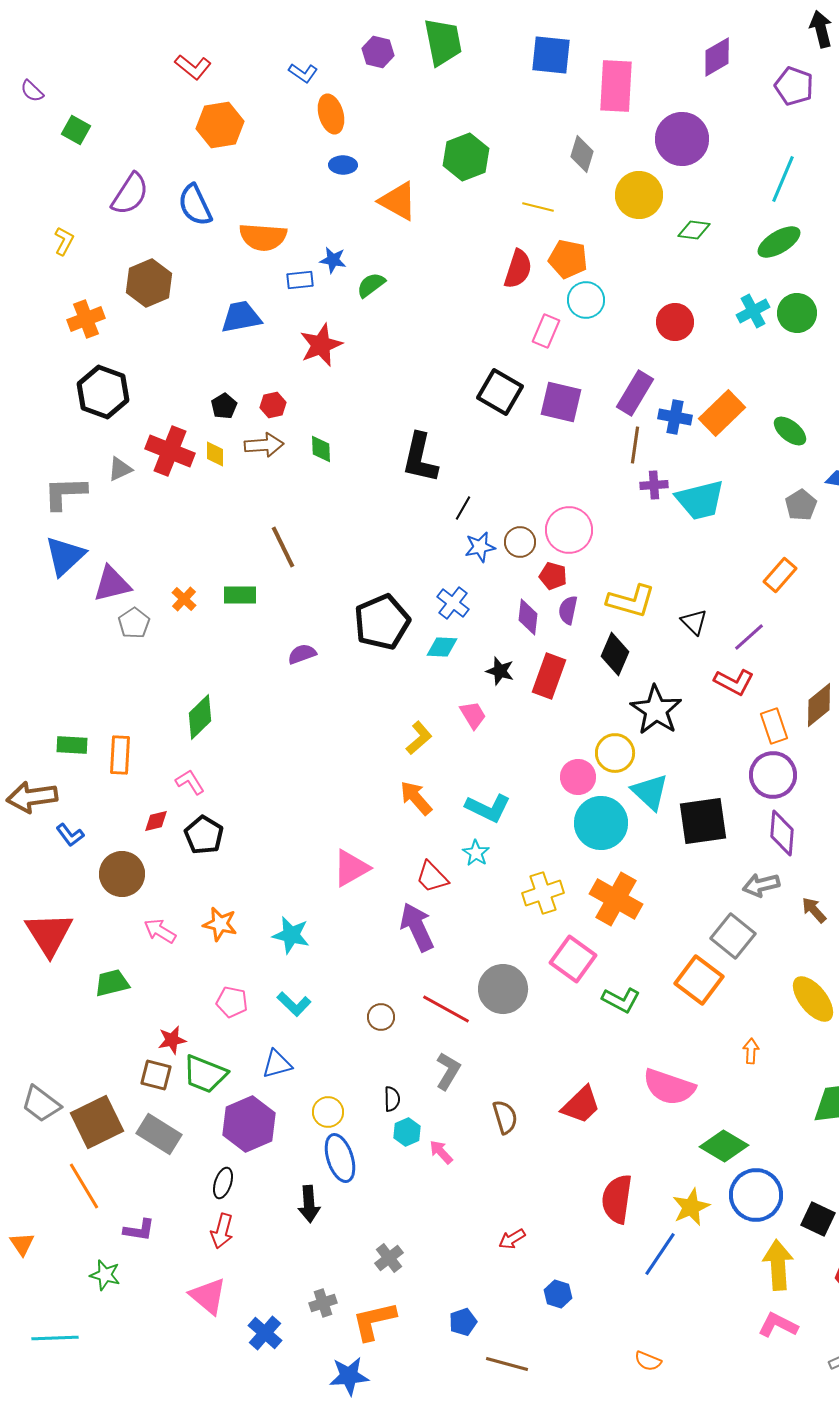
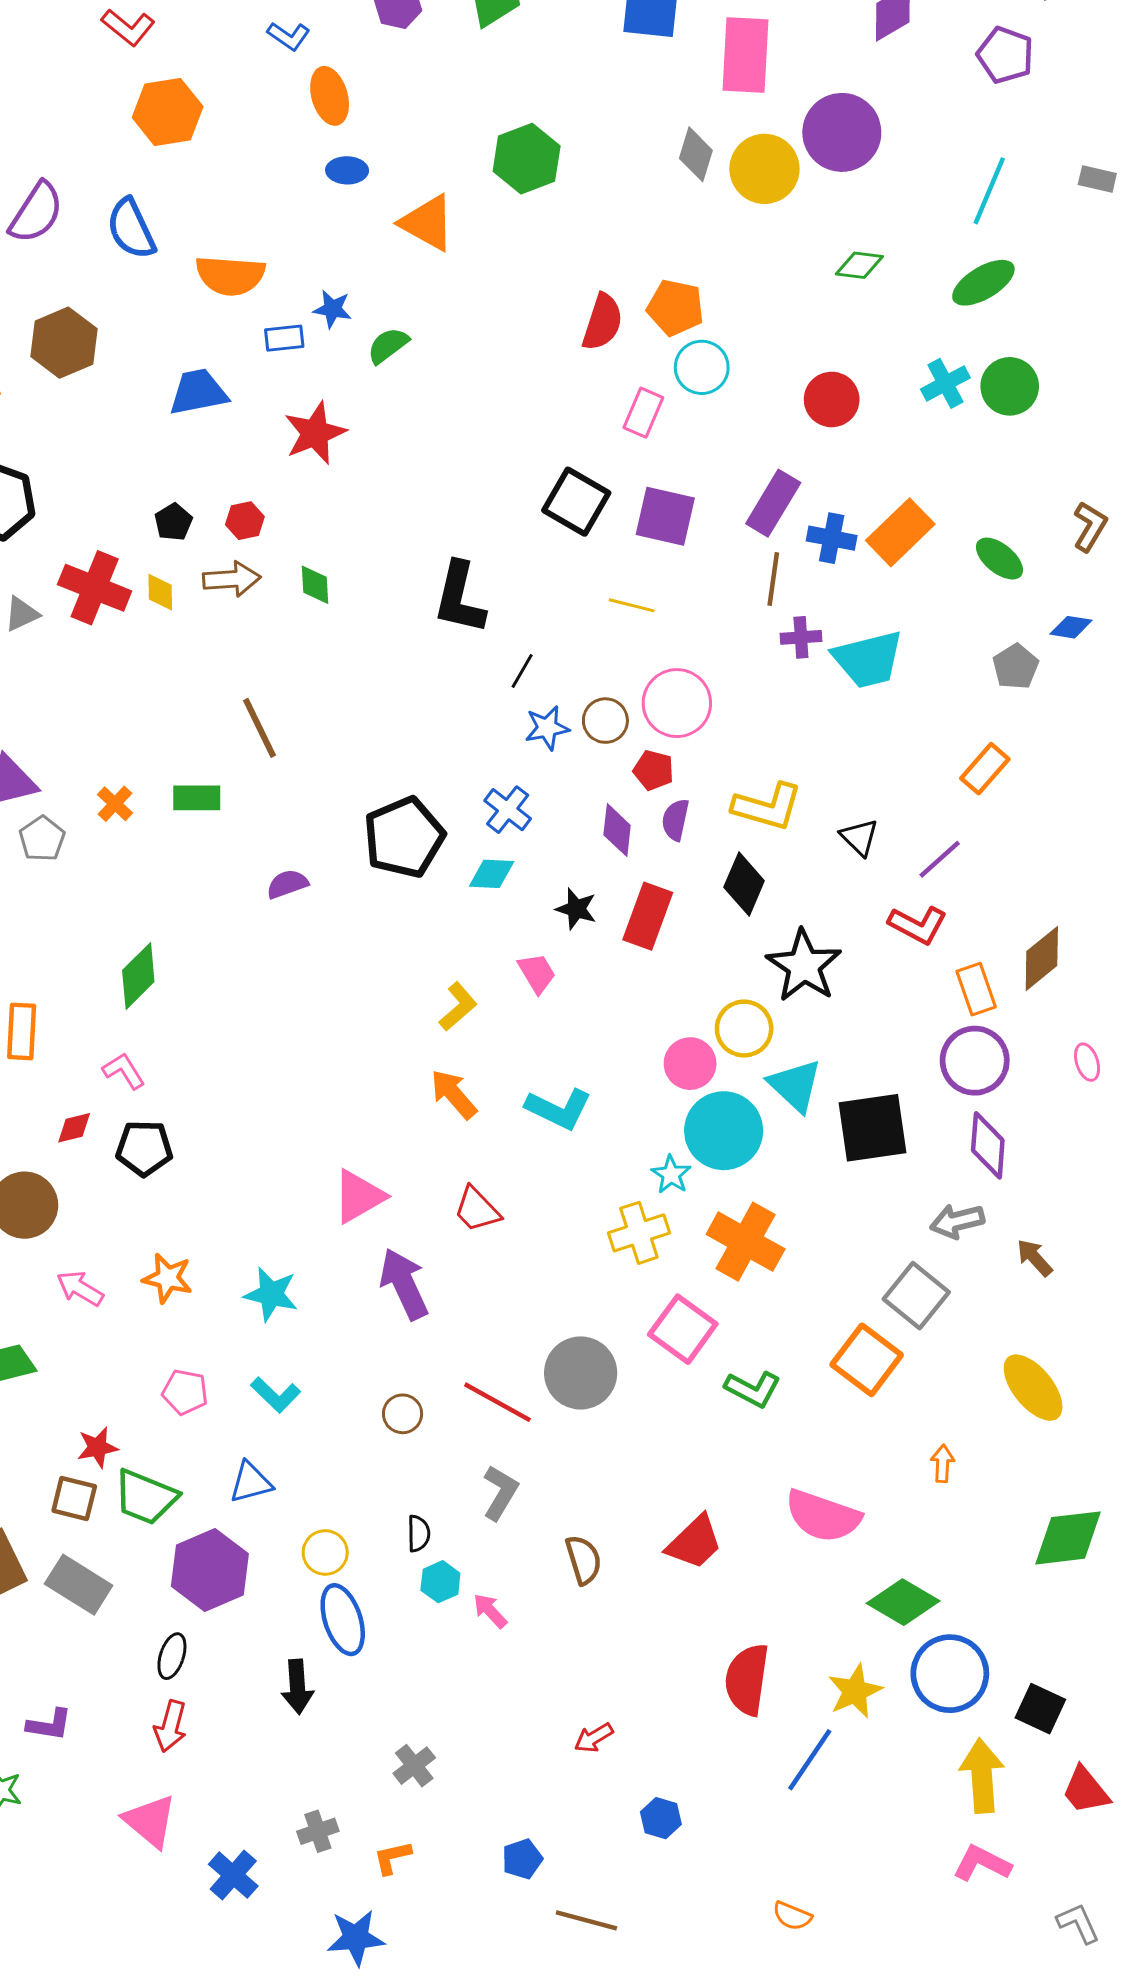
yellow circle: (639, 195) -> (764, 169), moved
yellow line: (538, 207) -> (632, 605), moved
black pentagon: (204, 835) -> (144, 1148), turned -30
cyan star: (476, 853) -> (671, 1174), moved
purple arrow: (417, 927) -> (404, 1284), moved
orange L-shape: (374, 1321) -> (392, 1858), size x0.6

